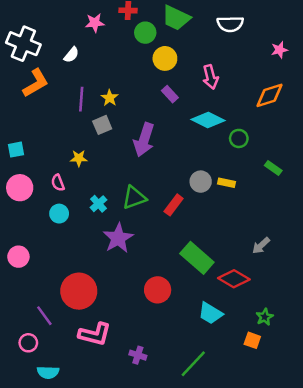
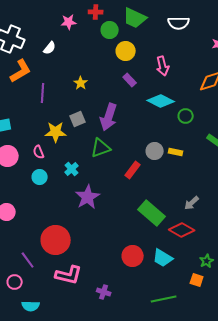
purple line: (81, 99) -> (43, 93), moved
gray square: (102, 125) -> (78, 119), moved
yellow star: (79, 158) -> (56, 132), size x1.5
green triangle: (134, 198) -> (101, 148), moved
gray arrow: (261, 246) -> (192, 203), moved
red circle: (158, 290) -> (133, 256), moved
green line: (193, 364) -> (164, 299), moved, turned 35

